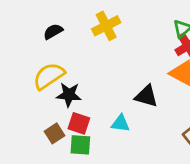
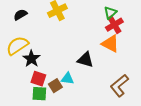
black star: (69, 95) -> (31, 59), turned 30
brown square: (55, 133) -> (55, 86), moved

